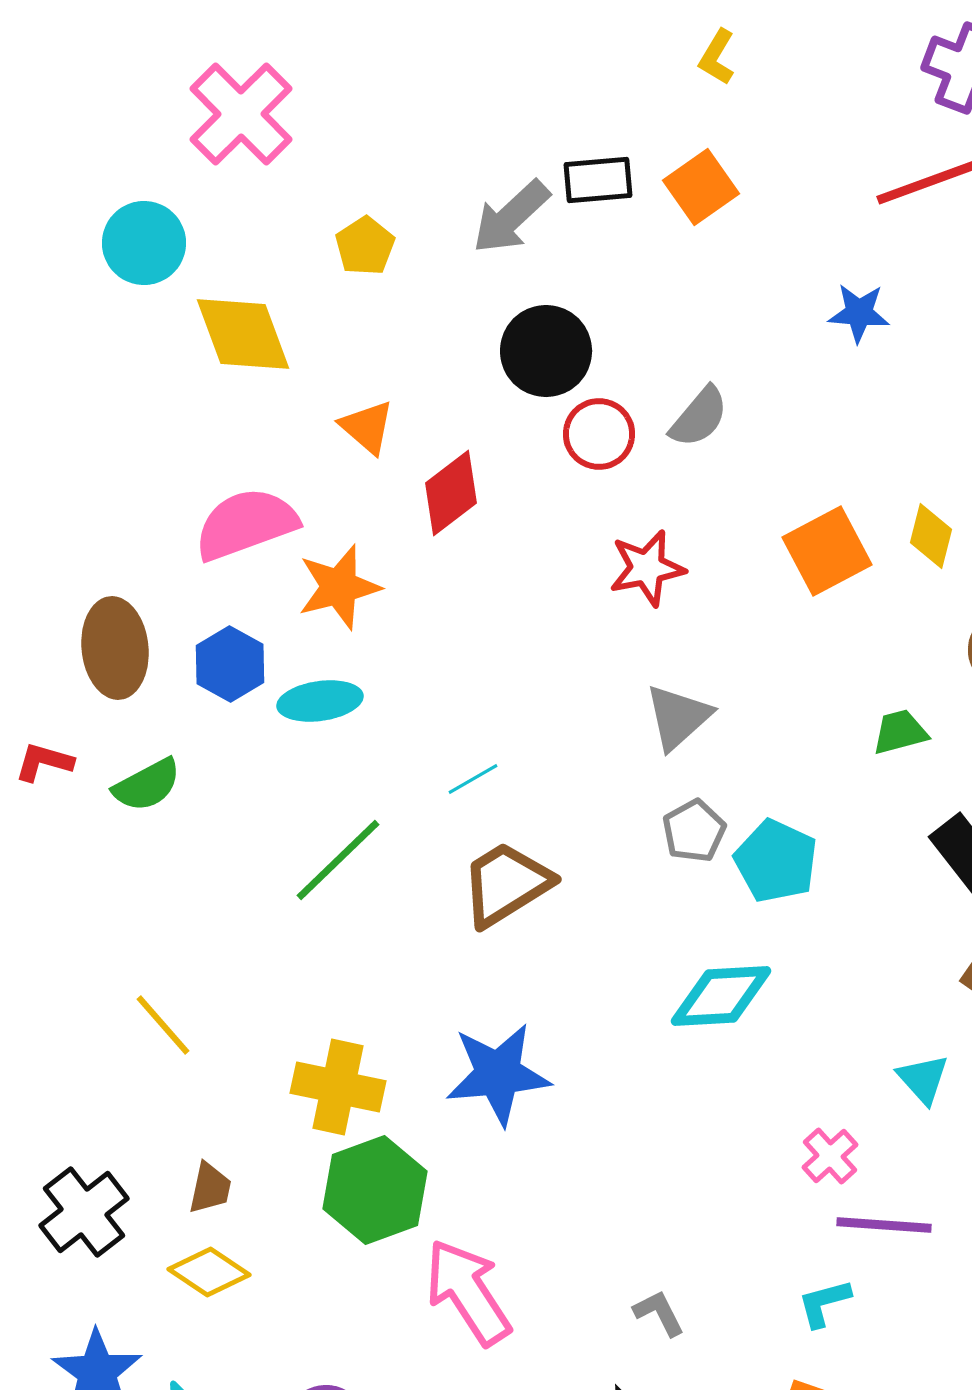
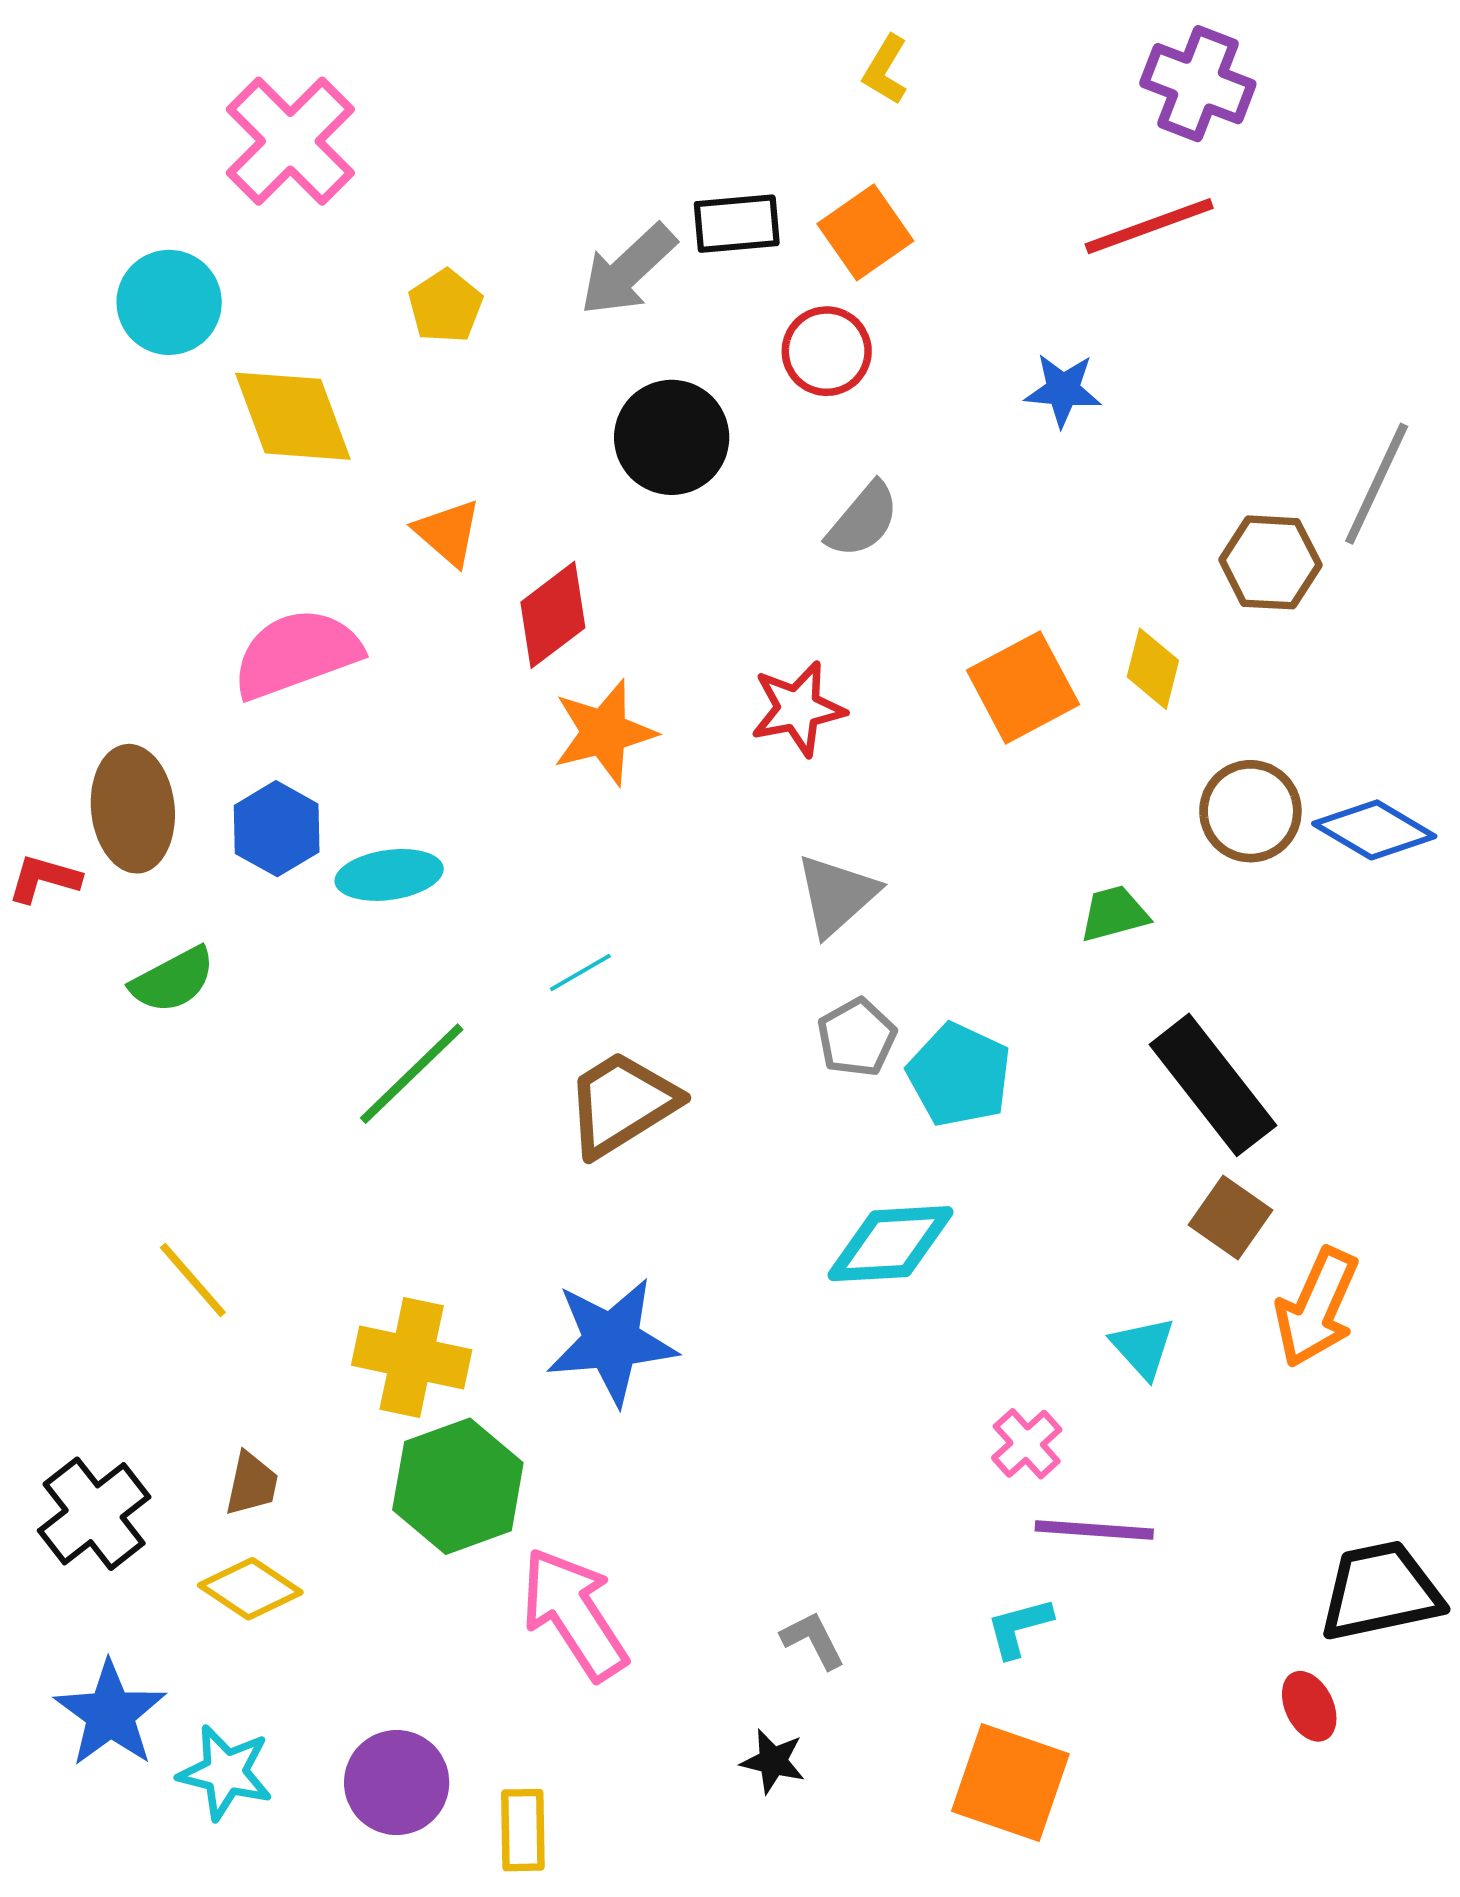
red circle: (599, 434) -> (827, 351), moved
orange star: (339, 587) -> (604, 732), moved
red L-shape: (44, 762) -> (44, 879), moved

